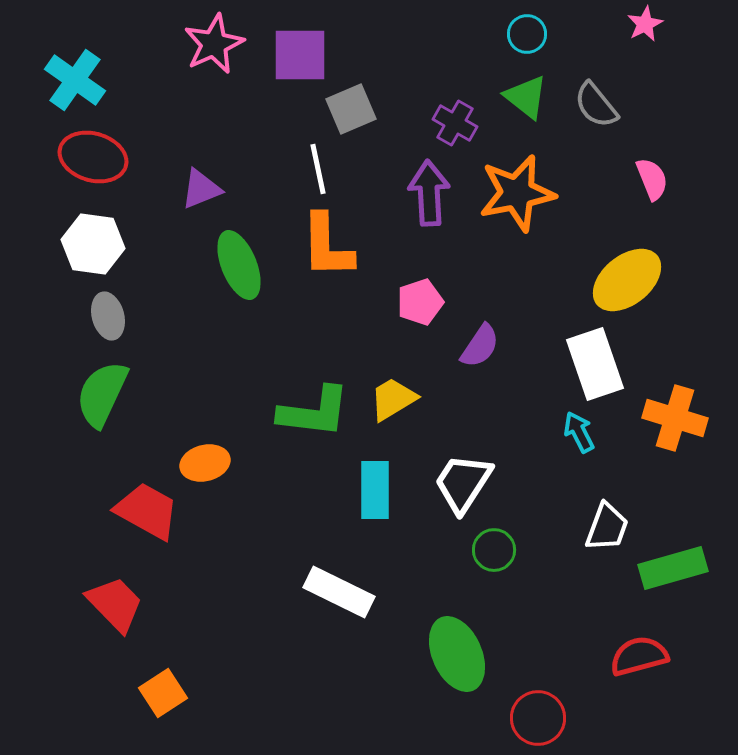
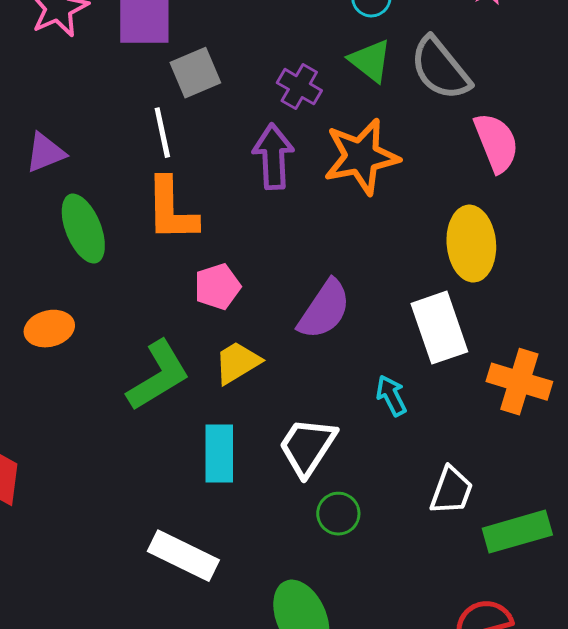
gray semicircle: (596, 105) -> (440, 69), size x1.4
pink semicircle: (652, 179) -> (496, 143), size x1.4
yellow ellipse: (627, 280) -> (471, 244), turned -56
pink pentagon: (420, 302) -> (217, 287), moved
purple semicircle: (480, 346) -> (324, 310), size x1.4
green L-shape: (314, 412) -> (158, 376), turned -38
cyan arrow: (579, 432) -> (391, 396), moved
orange ellipse: (205, 463) -> (49, 329), moved

